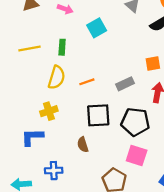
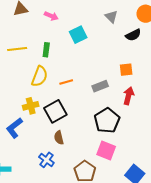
black square: (98, 115) -> (55, 111), moved, turned -30
black pentagon: (135, 122) -> (107, 121), turned 30
blue L-shape: (32, 137) -> (14, 128), turned -40
blue cross: (54, 171) -> (46, 160), moved, turned 35

